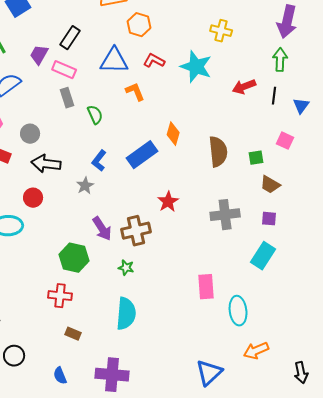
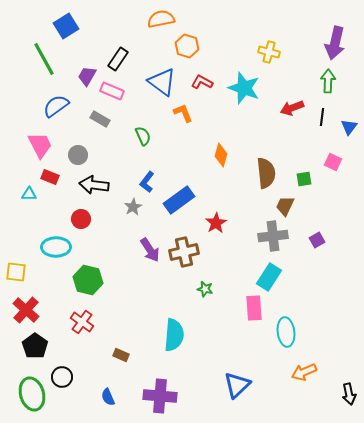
blue triangle: (114, 61) -> (162, 82), turned 36
gray rectangle: (67, 98) -> (100, 119), moved, turned -42
blue rectangle: (142, 155) -> (179, 200), moved
brown trapezoid: (270, 185) -> (285, 206), moved, turned 85
purple square: (269, 219) -> (317, 240), turned -35
cyan rectangle: (263, 256) -> (269, 277), moved
green hexagon: (74, 258) -> (88, 280), moved
green star: (126, 268) -> (205, 289), moved
red cross: (60, 296) -> (82, 322), moved, turned 30
blue triangle: (209, 373) -> (237, 385), moved

